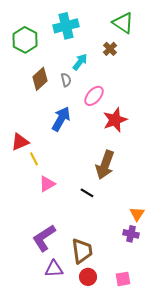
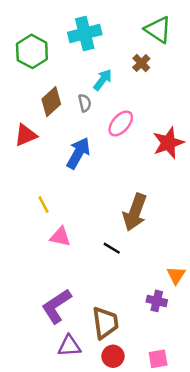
red star: (115, 120) -> (168, 143), moved
red triangle: (20, 142) -> (26, 135), moved
pink triangle: (47, 184) -> (60, 237), turned 42
purple cross: (131, 234) -> (157, 301), moved

